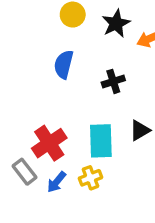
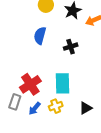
black triangle: (140, 130) -> (86, 108), moved
gray rectangle: (24, 172) -> (15, 102), turned 56

